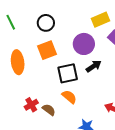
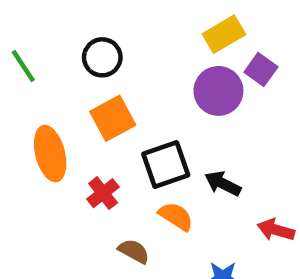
purple circle: (84, 44) -> (218, 91), moved
black arrow: (94, 66) -> (223, 184), moved, turned -112
red cross: (31, 105) -> (103, 193), moved

